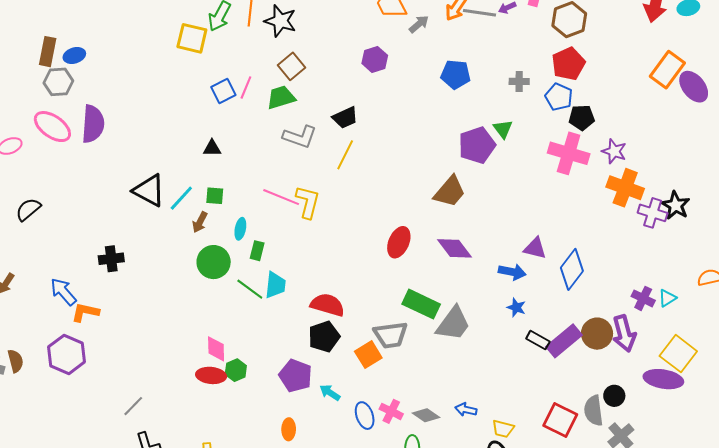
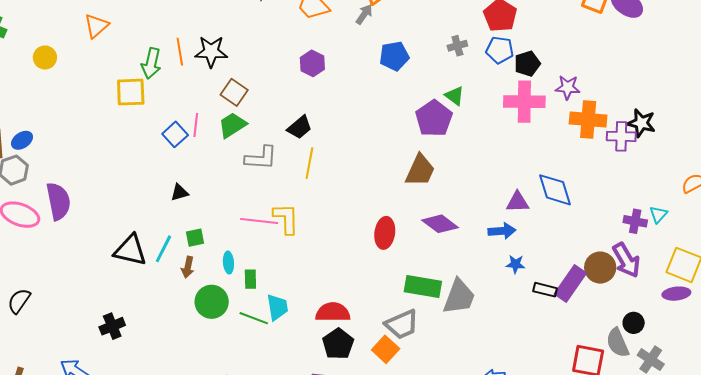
gray arrow: (419, 24) -> (364, 14), moved
blue diamond: (572, 269) -> (555, 190), moved, turned -39
purple ellipse: (663, 379) -> (676, 294), size x0.7

